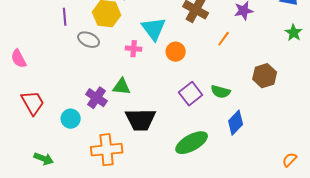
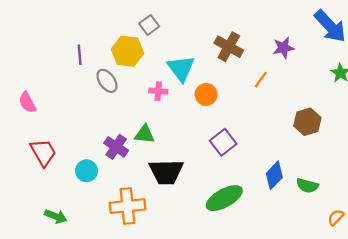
gray ellipse: (89, 40) -> (107, 81), turned 30
green semicircle: (221, 92) -> (307, 186), moved

